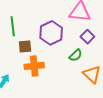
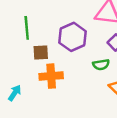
green semicircle: (76, 55) -> (101, 65), turned 32

